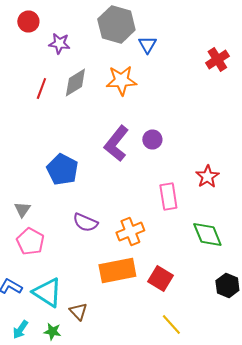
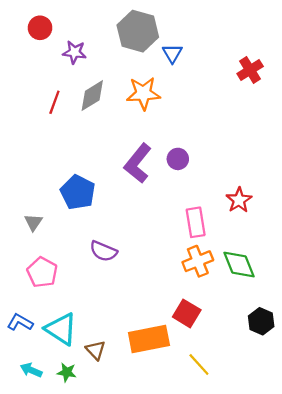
gray triangle: (22, 210) -> (33, 222), moved
orange cross: (130, 232) -> (198, 261), moved
orange rectangle: (117, 270) -> (149, 339), moved
cyan arrow: (20, 330) -> (31, 370), turned 78

